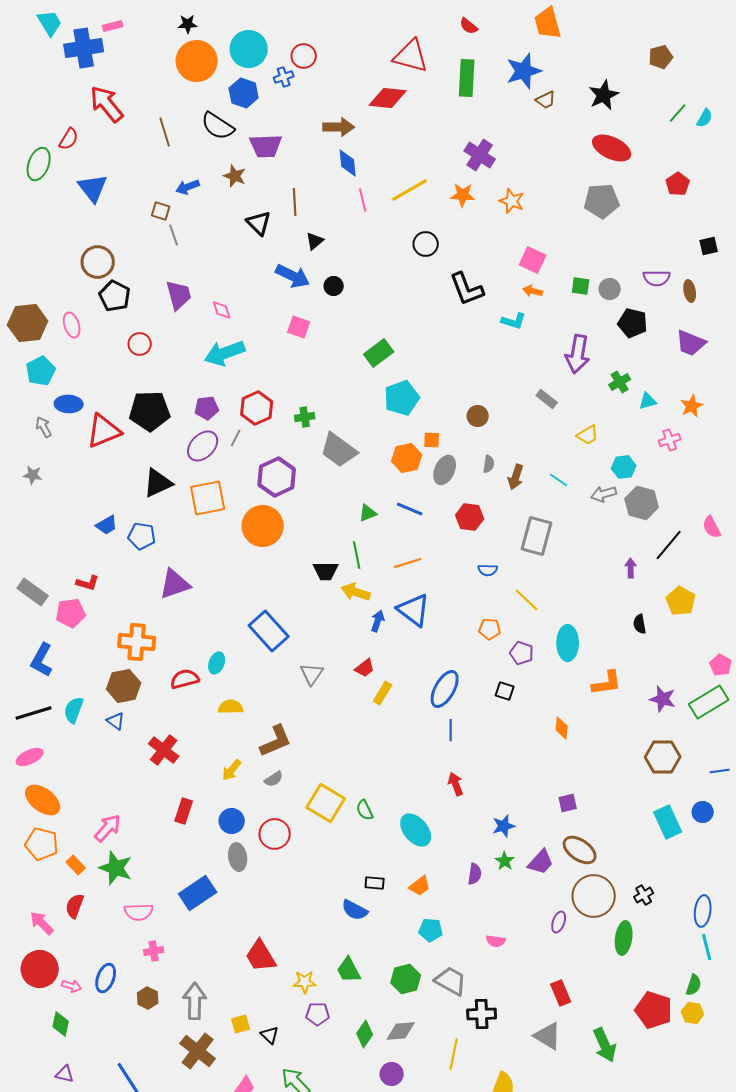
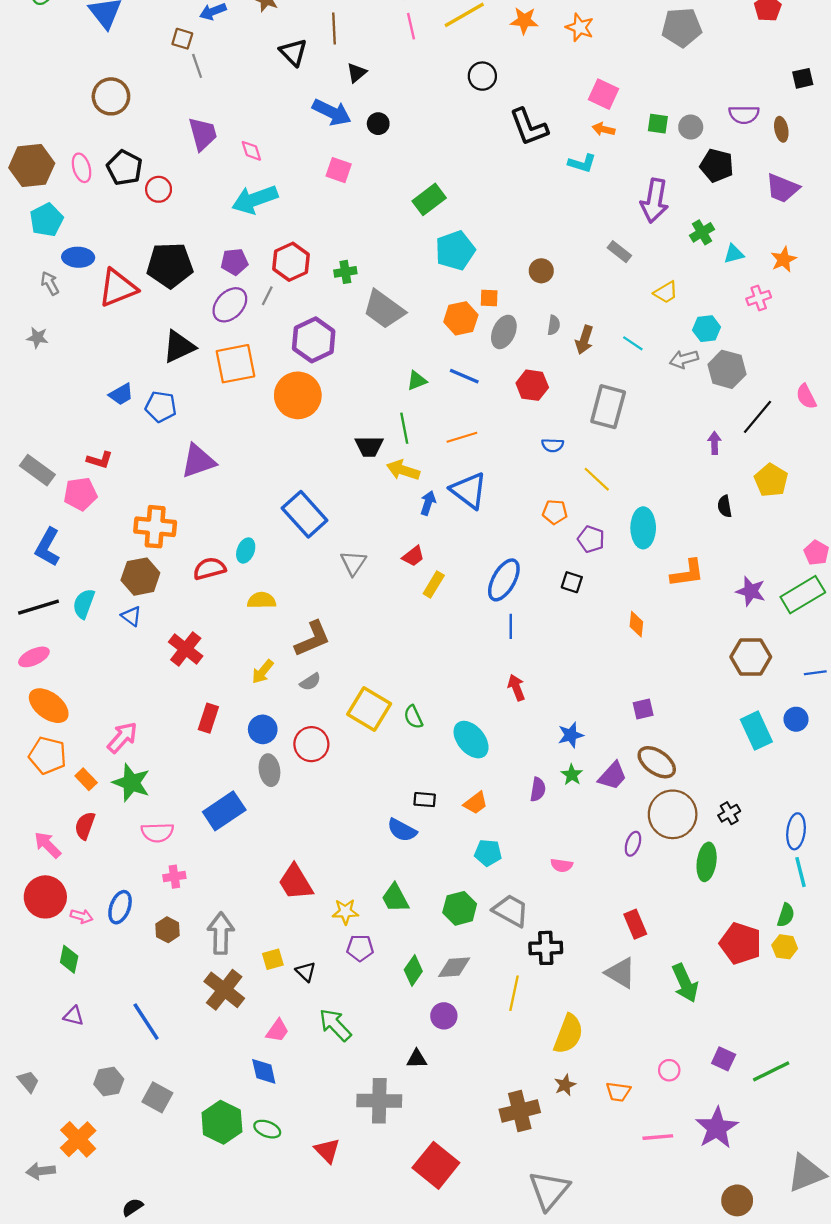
black pentagon: (115, 296) -> (125, 168), moved

